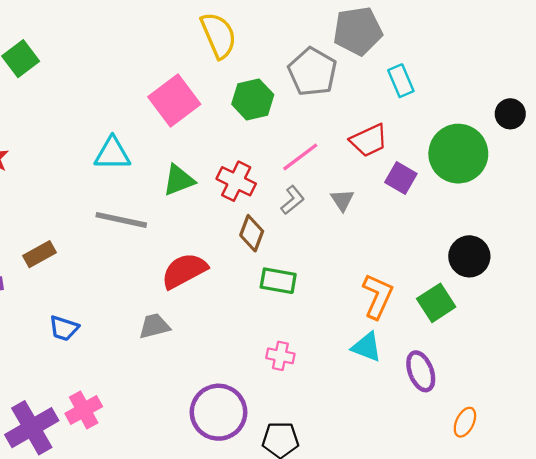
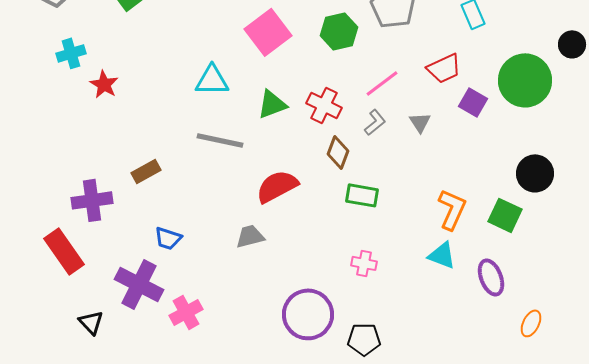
green square: (436, 303) -> (505, 215), turned -32
purple cross: (32, 428) -> (139, 284), moved, turned -33

